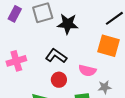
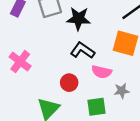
black L-shape: (56, 56) -> (82, 50), moved
pink cross: (16, 61) -> (20, 62), turned -36

